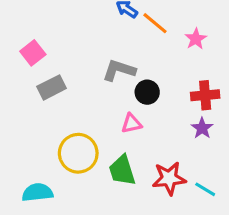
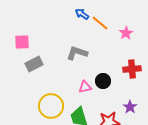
pink square: (33, 53) -> (22, 42), turned 35
black circle: (147, 92) -> (103, 81), moved
purple star: (202, 128) -> (130, 107), moved

